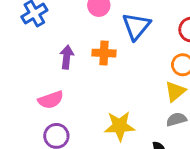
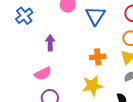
orange cross: (104, 53) -> (98, 57), moved

